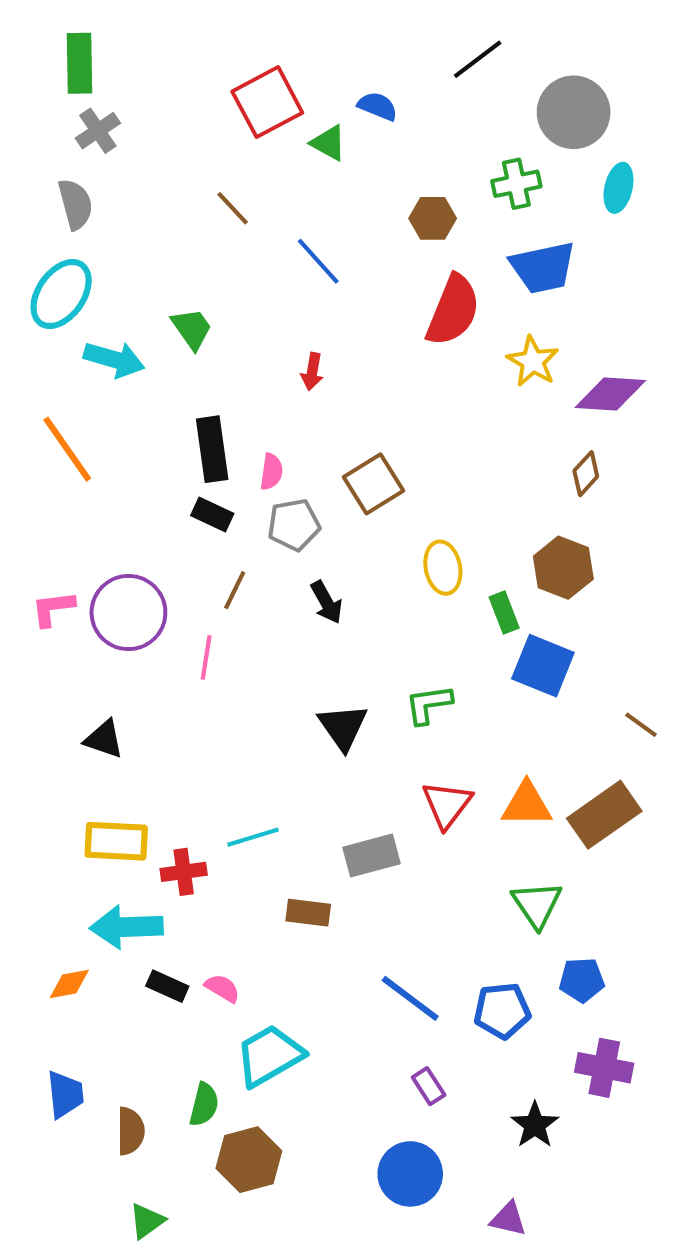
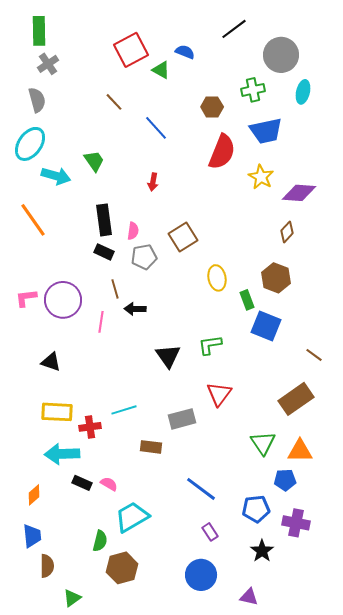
brown line: (235, 590) -> (115, 289), turned -42
black arrow: (327, 602) -> (135, 309), moved, turned 120
orange triangle: (527, 804) -> (300, 451), moved
orange diamond: (69, 984) -> (34, 495), moved, turned -30
blue pentagon: (502, 1011) -> (256, 509), moved
brown semicircle: (131, 1131) -> (47, 566), moved

